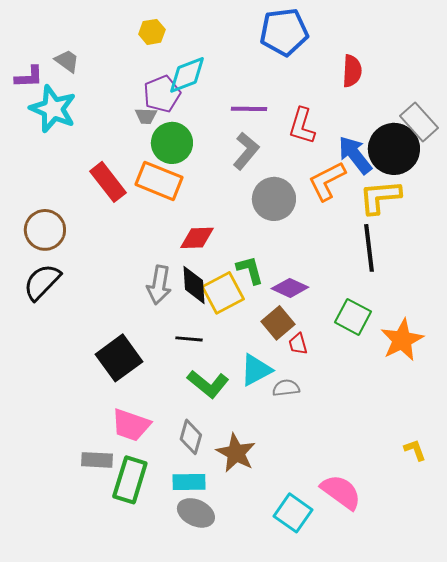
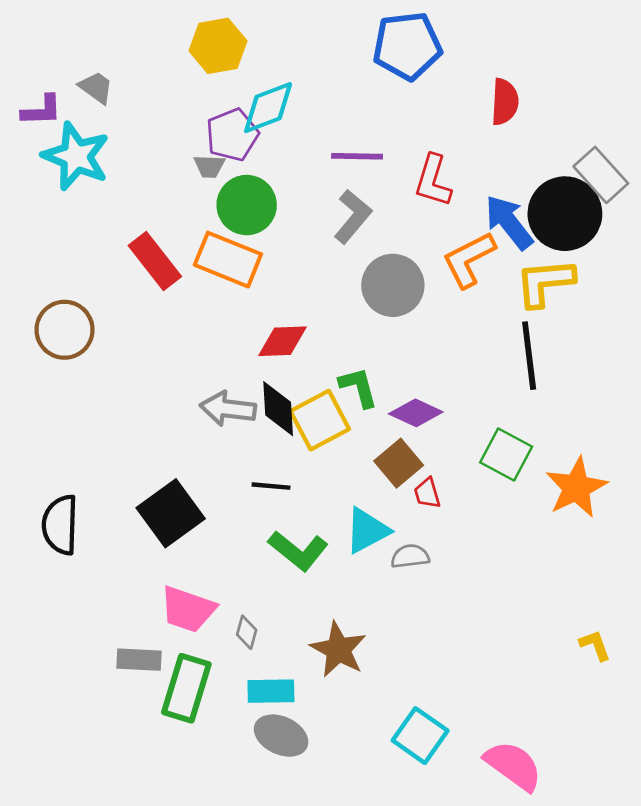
yellow hexagon: (152, 32) -> (218, 46), size x1.5
black semicircle: (42, 282) -> (60, 525), moved, turned -42
gray arrow: (159, 285) -> (228, 409), turned 87
gray diamond: (191, 437) -> (247, 632), moved, size x0.7
pink semicircle: (341, 492) -> (513, 766), moved

